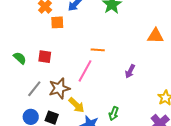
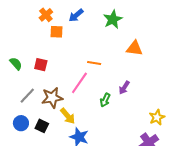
orange triangle: (155, 36) -> (134, 48), moved
green arrow: (114, 114) -> (105, 100), moved

